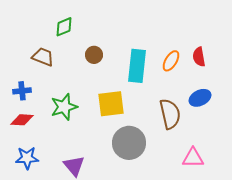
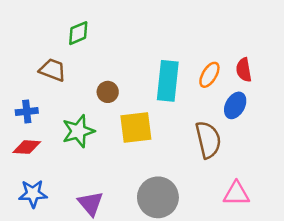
brown circle: (94, 55) -> (108, 92), moved
blue ellipse: (200, 98) -> (235, 105), moved, turned -35
gray circle: (129, 143) -> (158, 197), moved

